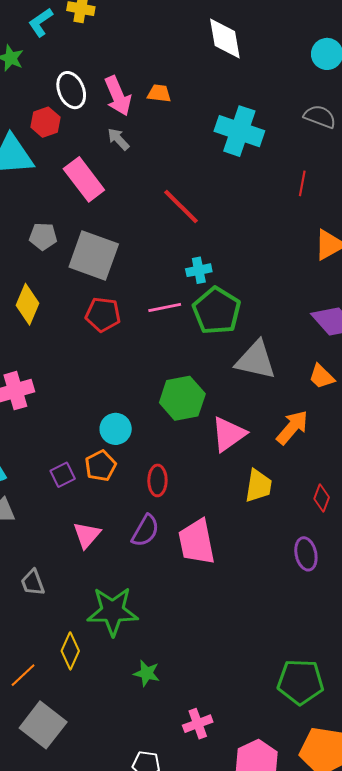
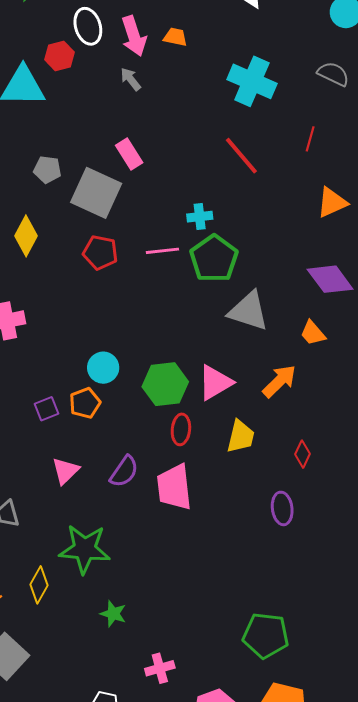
pink rectangle: (84, 179) -> (129, 154), moved, size x0.7
red line: (181, 206) -> (241, 156), moved
green hexagon: (182, 398) -> (165, 384), moved
red ellipse: (157, 480) -> (181, 429), moved

